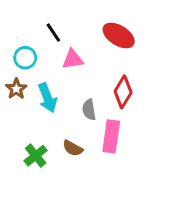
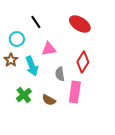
pink triangle: (73, 59) -> (49, 49), moved
green cross: (36, 156) -> (24, 95), moved

